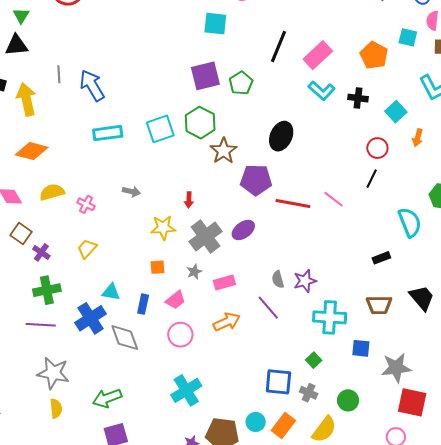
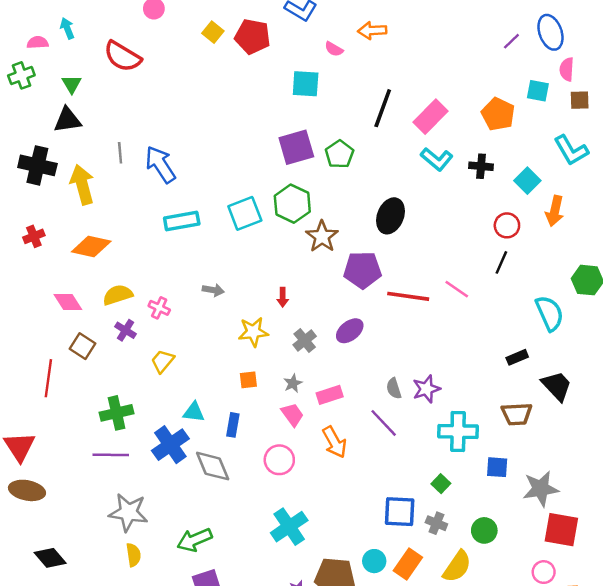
orange arrow: (418, 138) -> (555, 211), size x1.4
gray cross: (206, 237) -> (305, 341), size x0.6
purple cross: (41, 252) -> (126, 330), moved
black trapezoid: (422, 298) -> (557, 386), moved
pink trapezoid: (176, 300) -> (292, 415), moved, turned -85
orange arrow: (227, 322) -> (334, 442), turned 88

